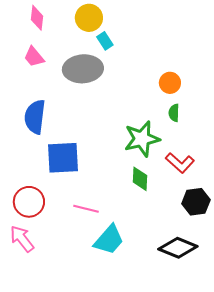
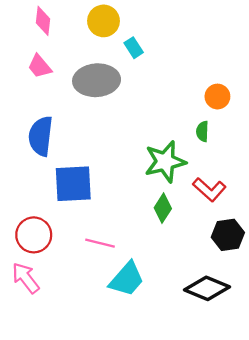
cyan rectangle: (105, 41) -> (134, 48), moved
orange circle: (170, 83) -> (217, 97), moved
green diamond: (140, 179) -> (163, 208), turned 30

